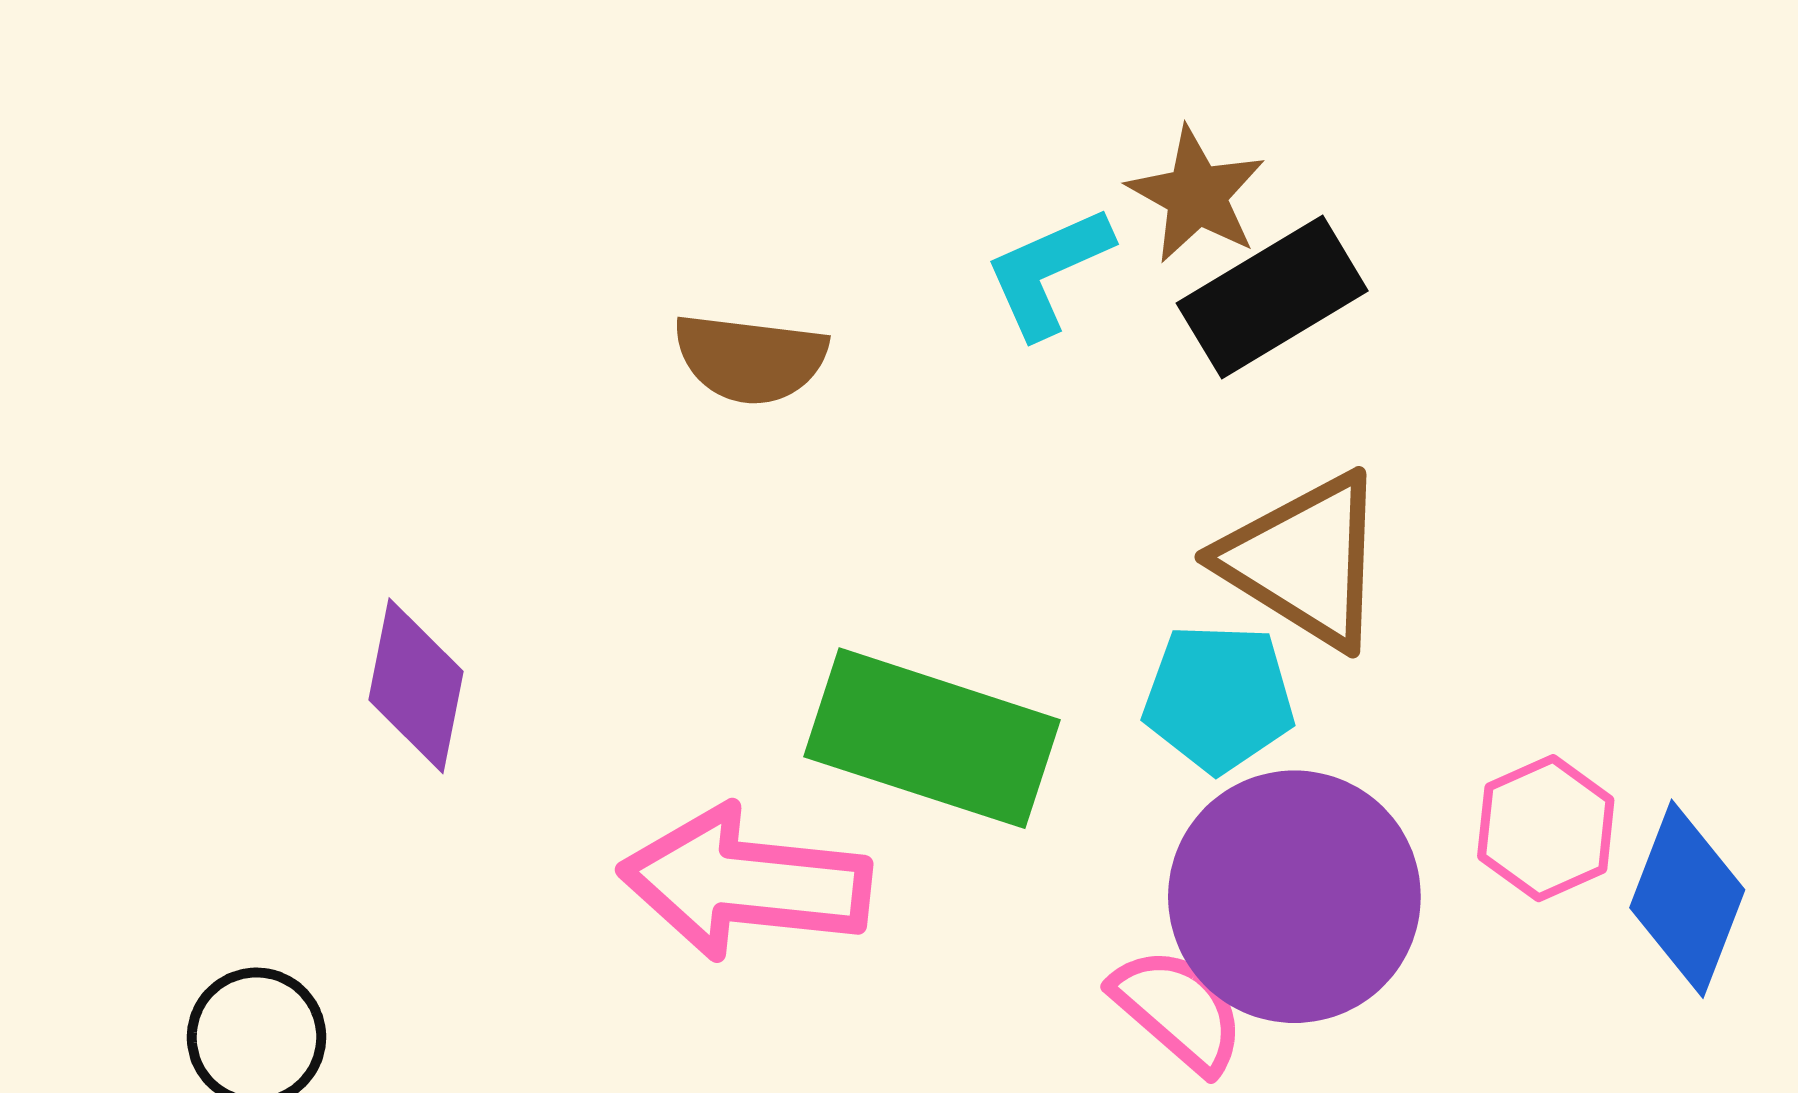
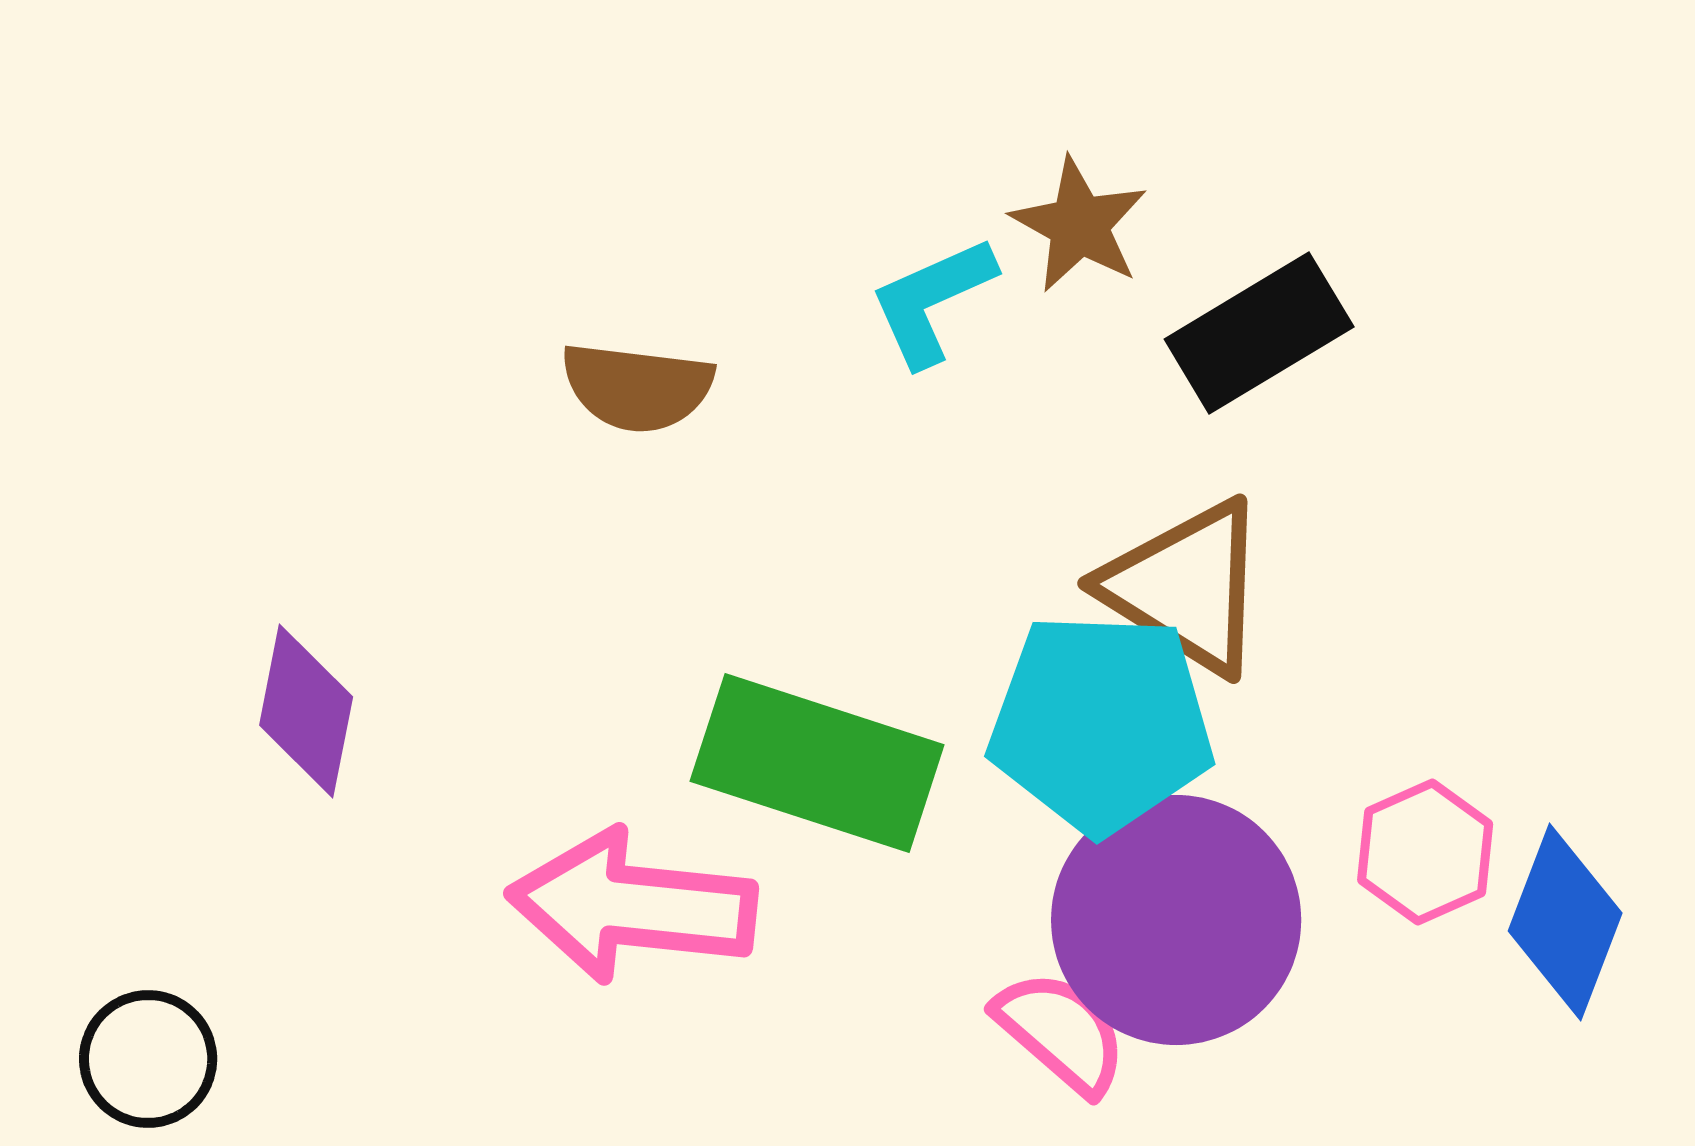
black rectangle: (1272, 297) -> (1259, 333), moved
cyan pentagon: (1219, 698) -> (1101, 723), size x1.5

